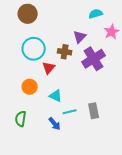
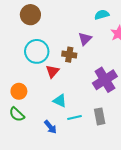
purple cross: (94, 59) -> (105, 80), moved
orange circle: (30, 87) -> (19, 91), moved
green semicircle: (21, 119) -> (17, 114), moved, turned -56
blue arrow: (55, 124) -> (50, 127), moved

